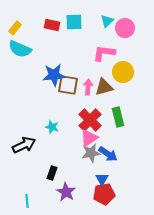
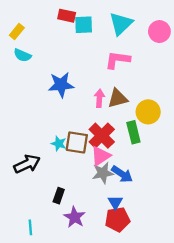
cyan triangle: (107, 21) -> (121, 24), size x1.6
red rectangle: (52, 25) -> (67, 16), moved
pink circle: (125, 28) -> (159, 32), moved
cyan semicircle: (20, 49) -> (22, 55), size x0.7
yellow circle: (123, 72) -> (148, 112), moved
brown square: (68, 85) -> (77, 142), moved

